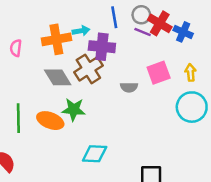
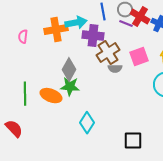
cyan arrow: (81, 31) -> (76, 23), size x1.5
brown cross: (88, 69) -> (108, 53), moved
gray diamond: (58, 77) -> (69, 70), moved, turned 60
cyan diamond: (95, 154) -> (87, 123), turned -60

